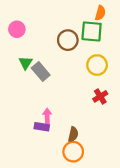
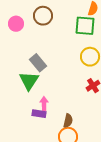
brown circle: (68, 40) -> (43, 16), moved
green triangle: (26, 63) -> (29, 81), moved, size x1.5

